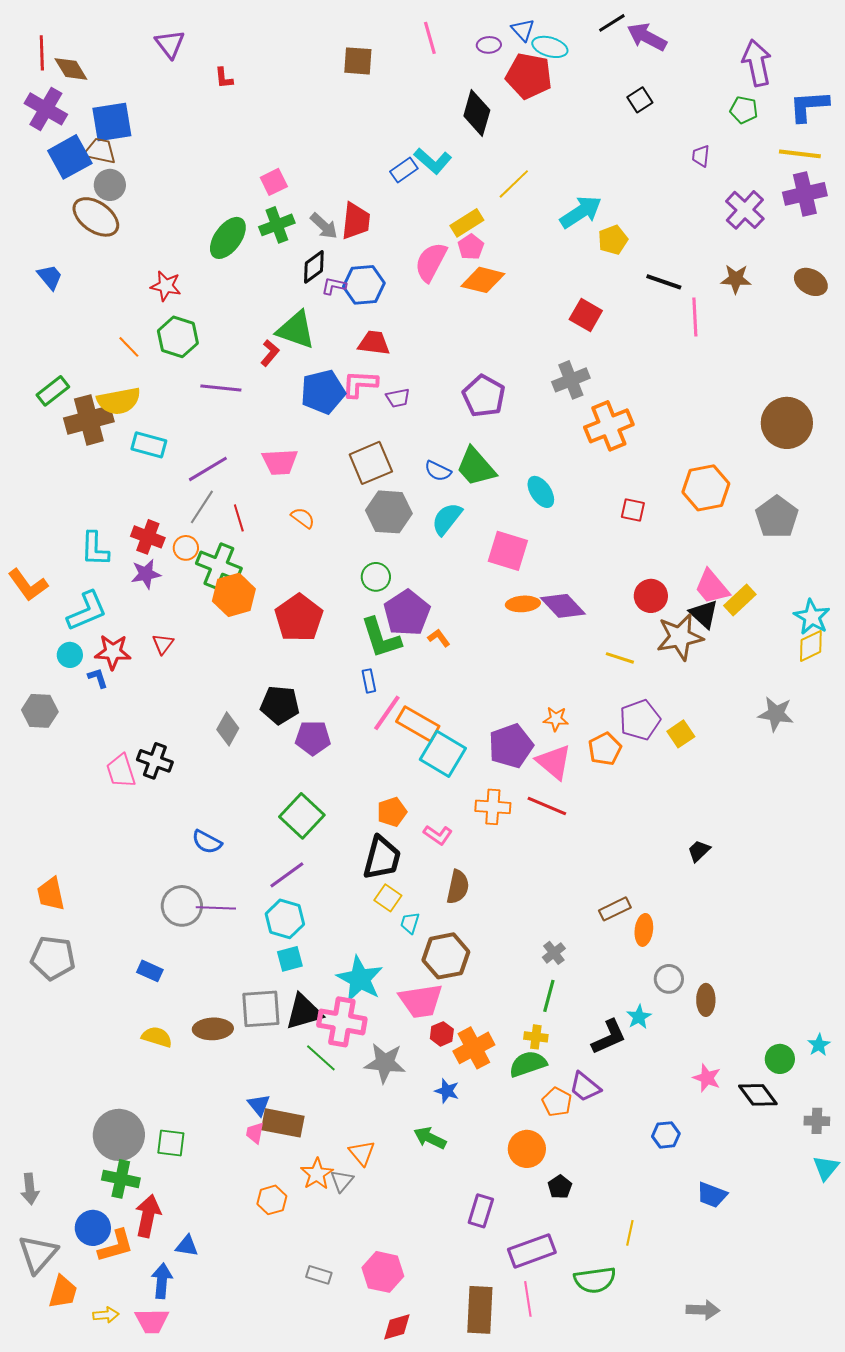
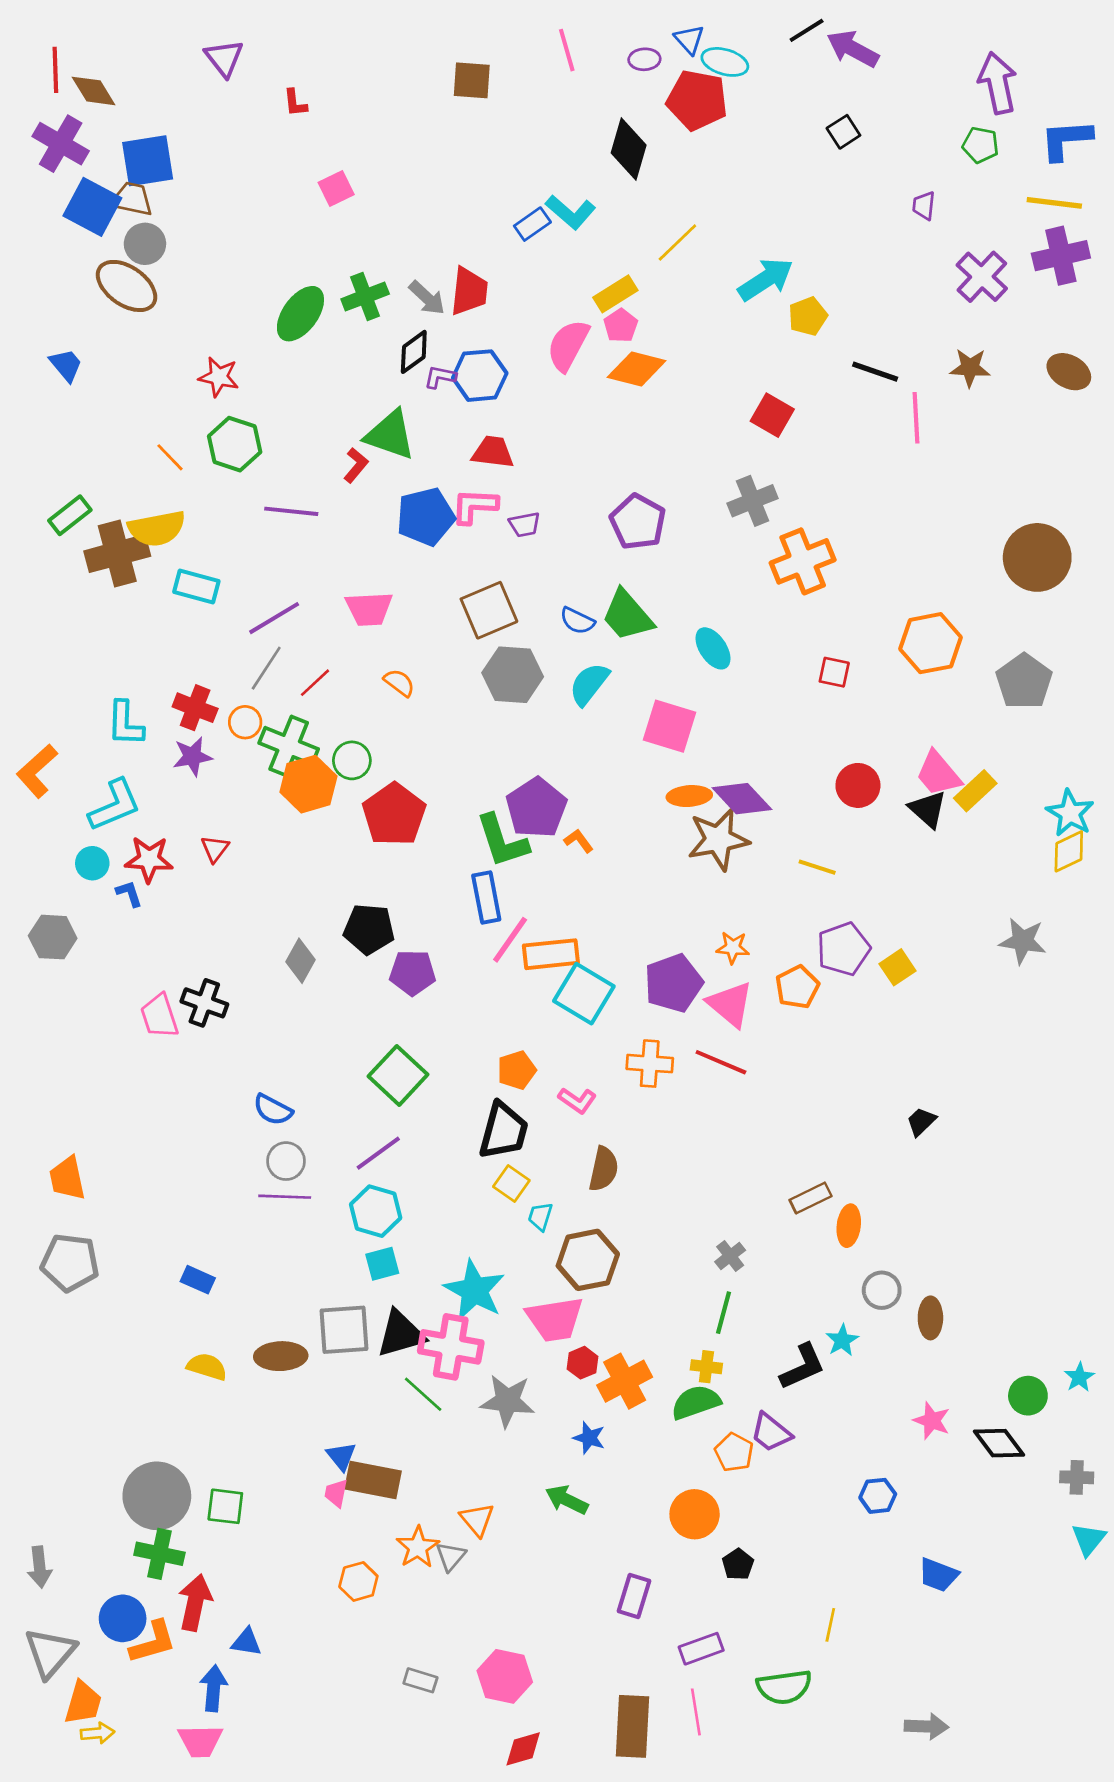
blue square: (70, 157) -> (92, 207), turned -33
pink square: (274, 182) -> (336, 188), moved
red line: (239, 518) -> (315, 683), turned 64
green circle: (376, 577) -> (352, 760), moved
orange L-shape: (28, 585) -> (37, 771), turned 84
brown star: (680, 637) -> (718, 839), moved
blue rectangle: (369, 681) -> (486, 897), size x1.6
orange rectangle: (418, 724) -> (551, 954), turned -36
gray circle: (182, 906) -> (286, 1161), moved, size x0.7
purple rectangle: (532, 1251) -> (701, 1649), size x0.7
yellow arrow: (106, 1315) -> (98, 1733), moved

